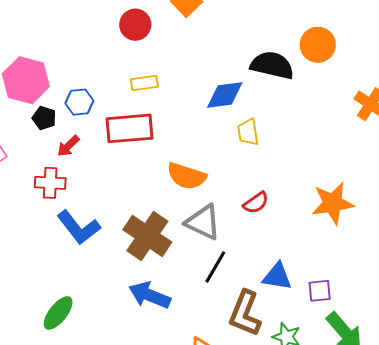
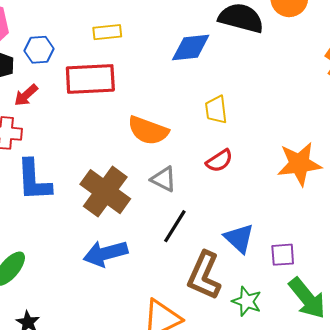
yellow trapezoid: (248, 132) -> (216, 110), moved
gray triangle: (203, 222) -> (164, 179), size x0.7
blue L-shape: (79, 227) -> (34, 180), turned 33
blue triangle: (277, 277) -> (239, 238), turned 32
blue arrow: (150, 295) -> (105, 253), turned -39

